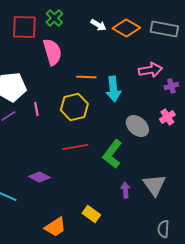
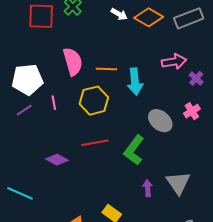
gray rectangle: (164, 29) -> (189, 18), turned -32
pink semicircle: (52, 52) -> (73, 62), moved
purple cross: (171, 86) -> (196, 78), turned -32
purple diamond: (39, 177) -> (57, 160), moved

